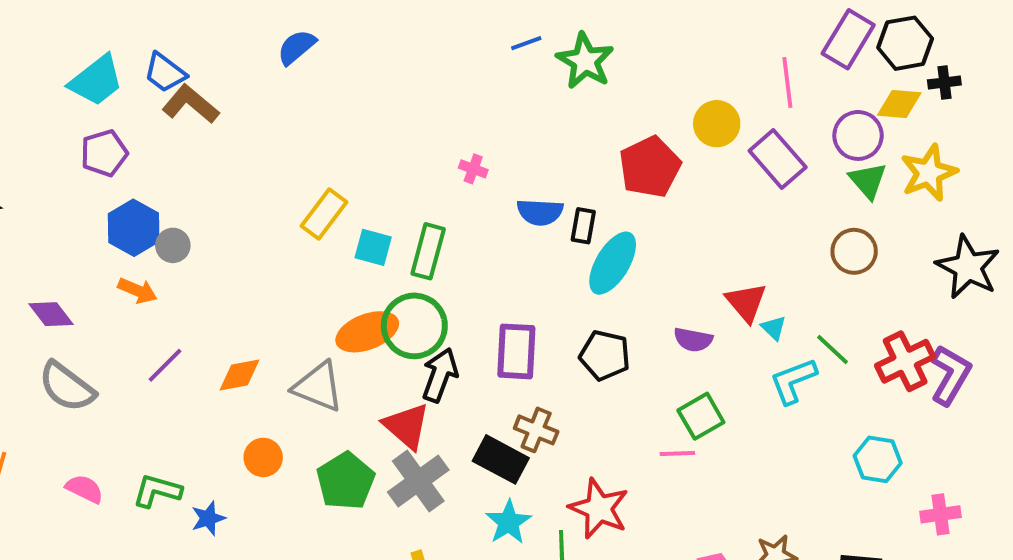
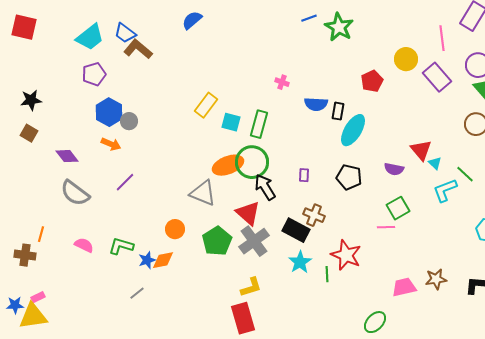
red pentagon: (650, 167) -> (372, 81), size x0.7
purple rectangle: (516, 351) -> (304, 175), size x0.5
orange diamond: (240, 375) -> (163, 260), moved
black arrow: (440, 375) -> (265, 187), turned -52

